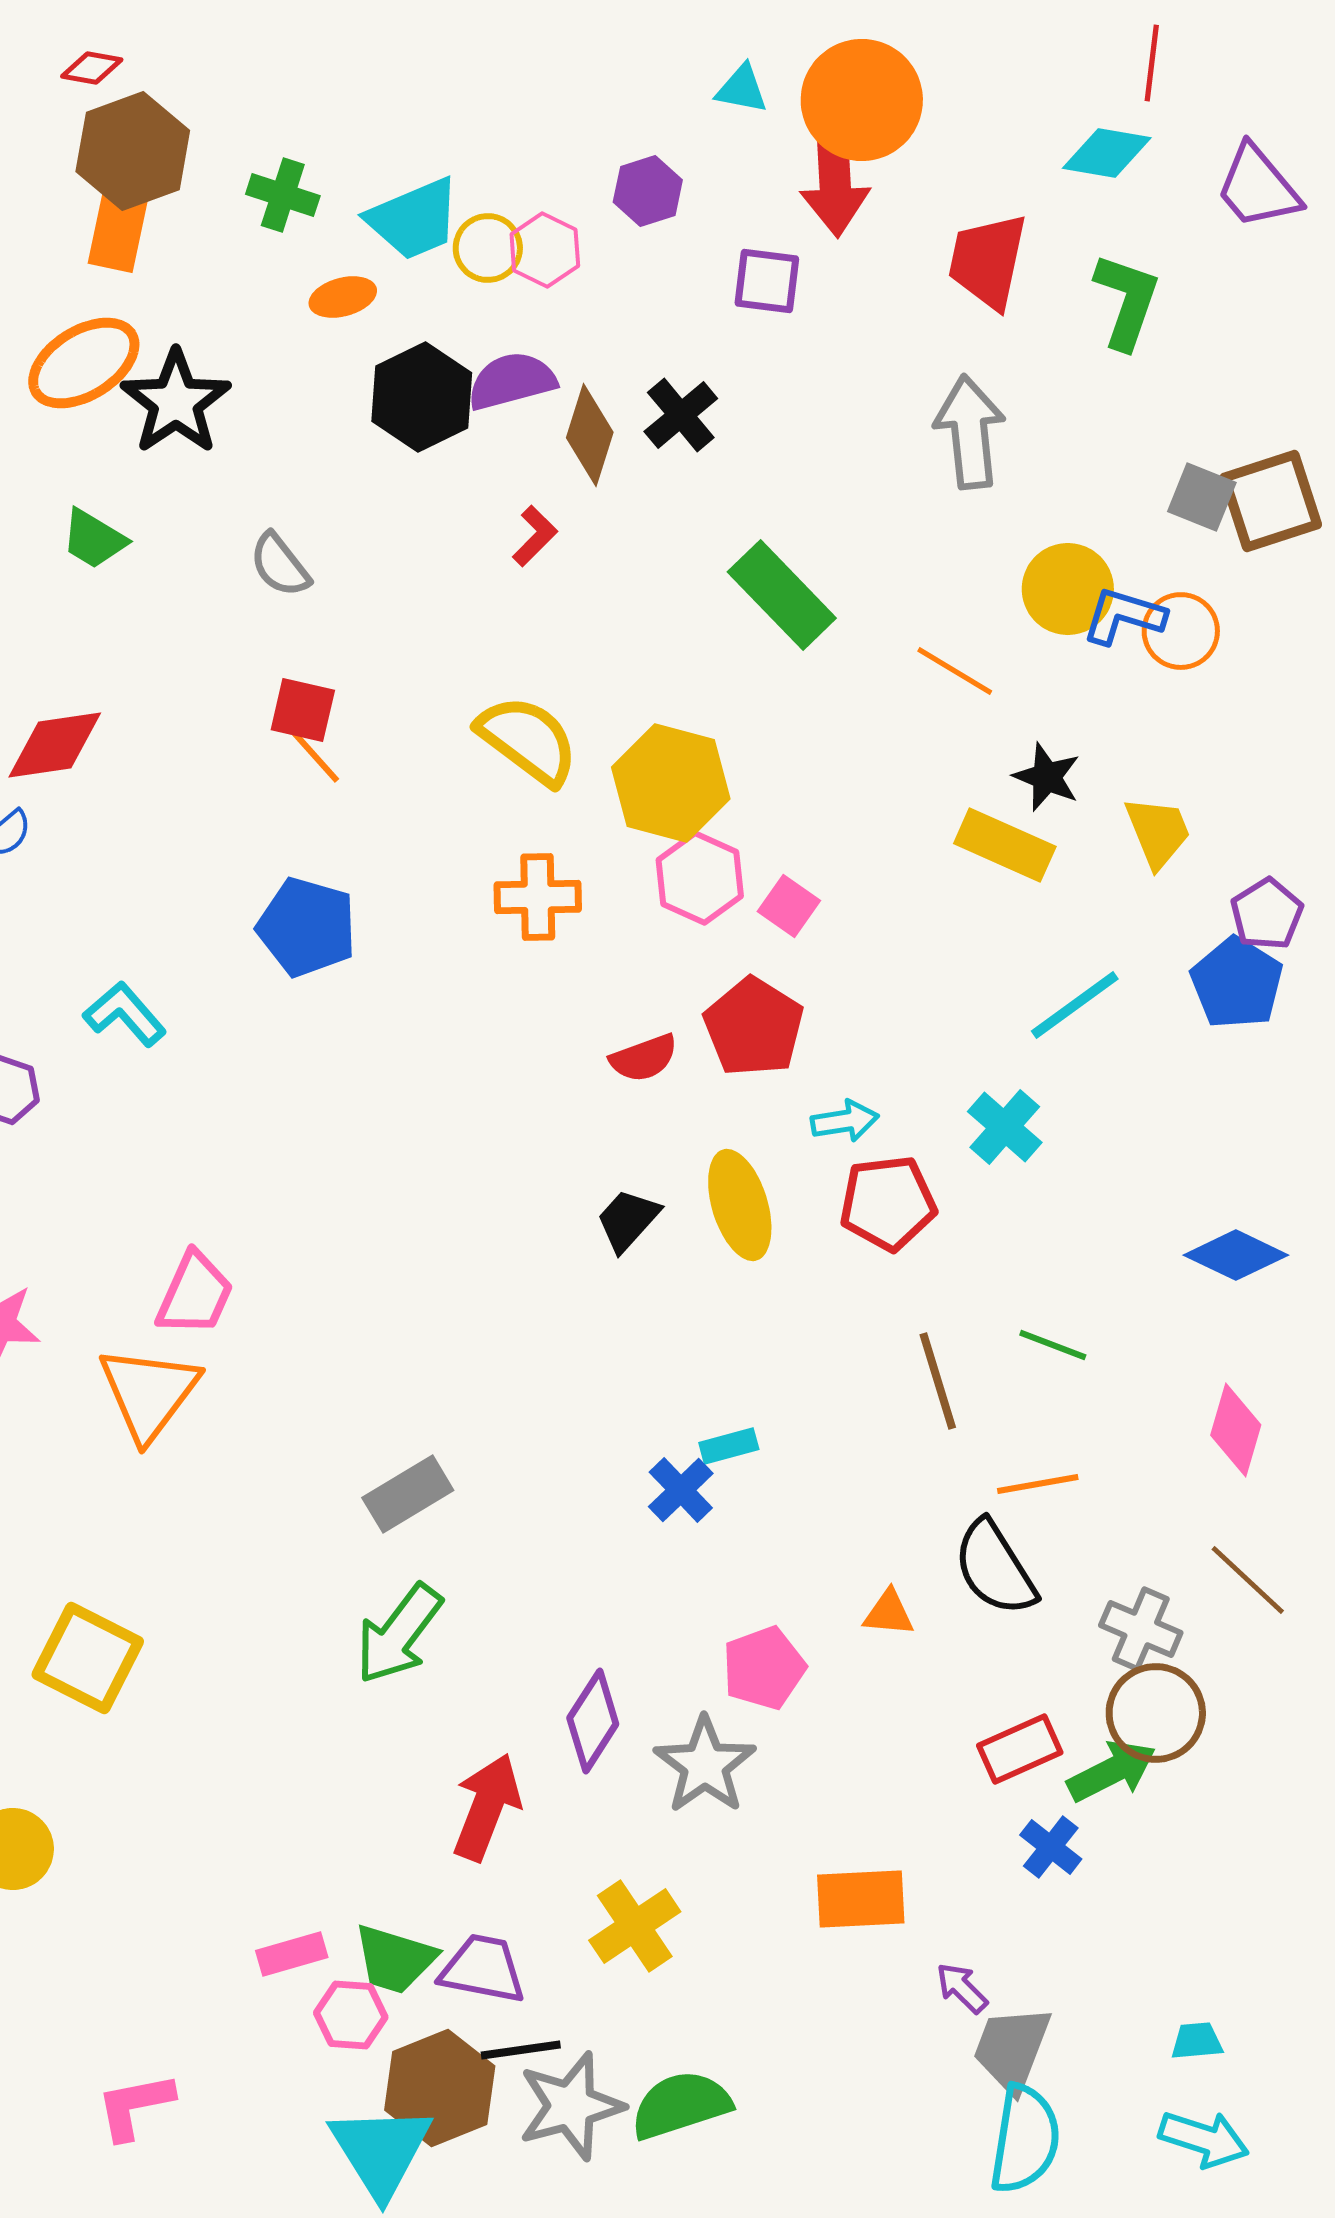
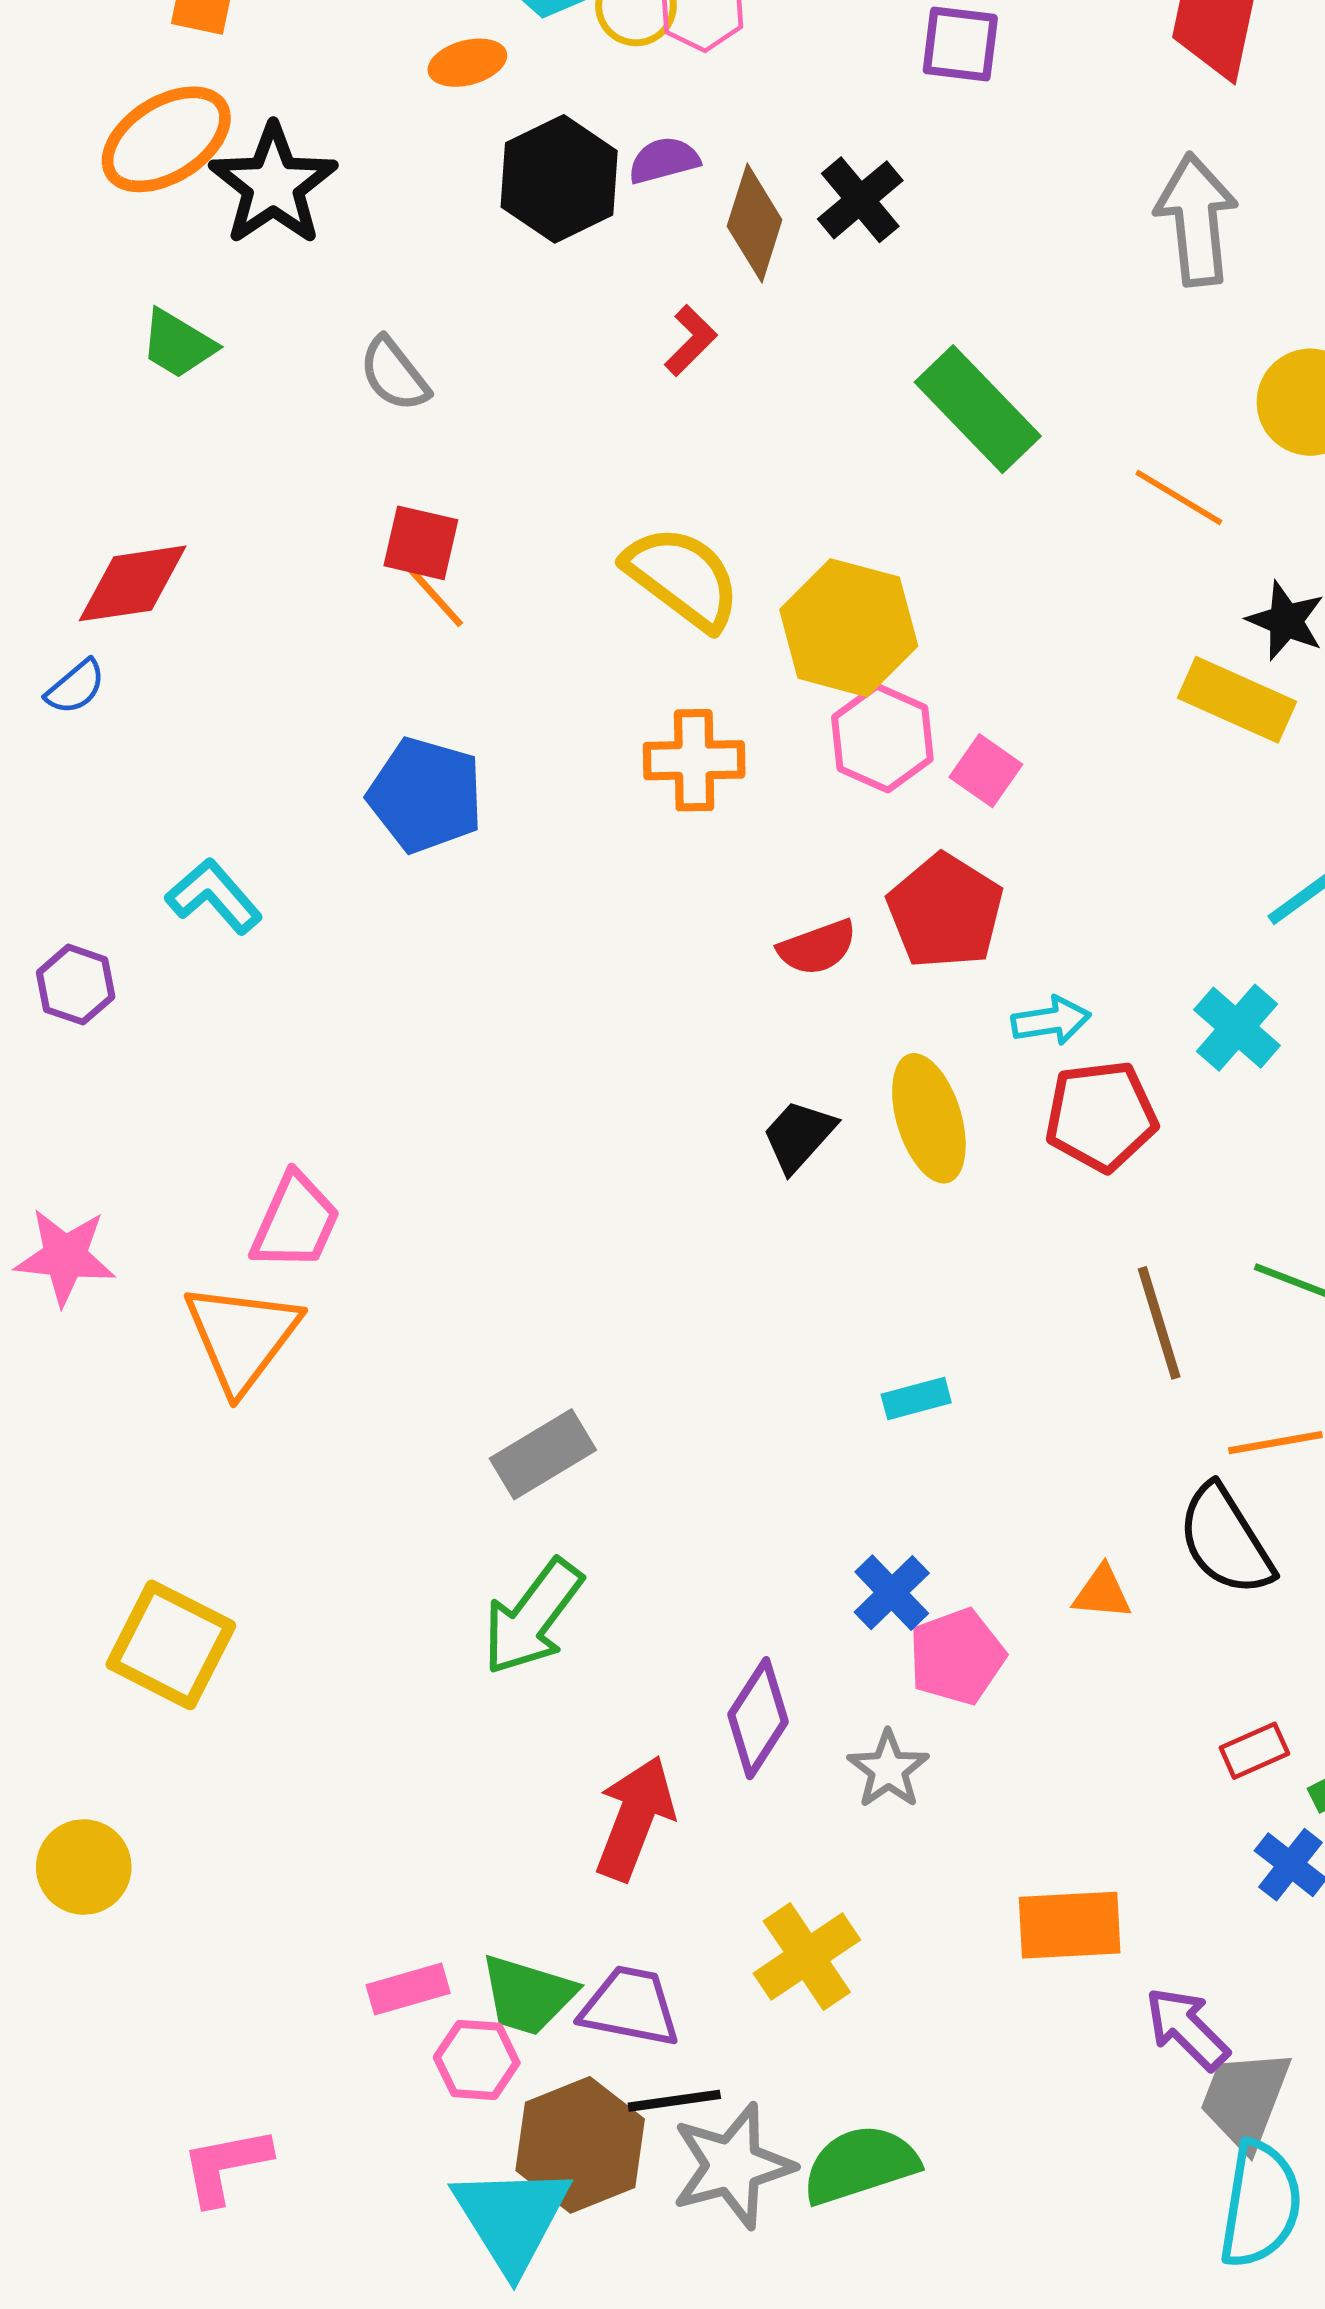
purple semicircle: (512, 381) -> (664, 160), size x0.7
blue cross: (681, 1490) -> (892, 1593), moved
red rectangle: (1020, 1749) -> (1254, 1751), size x0.7
gray star: (705, 1765) -> (888, 1769), size x0.7
purple arrow: (962, 1988) -> (1187, 2029), size x1.4

